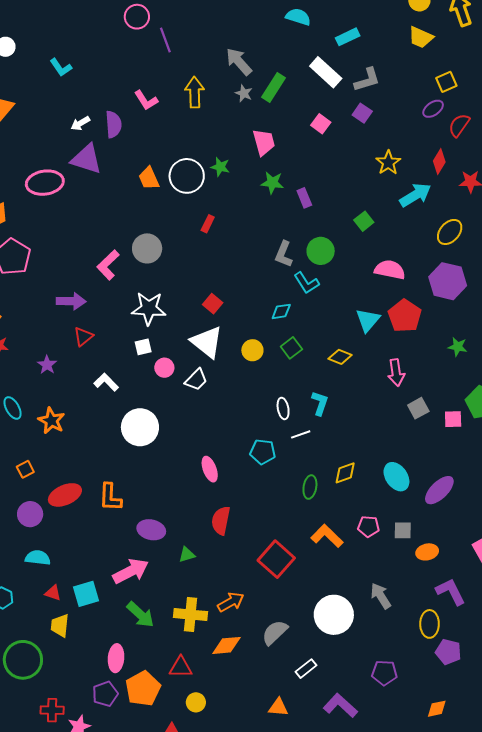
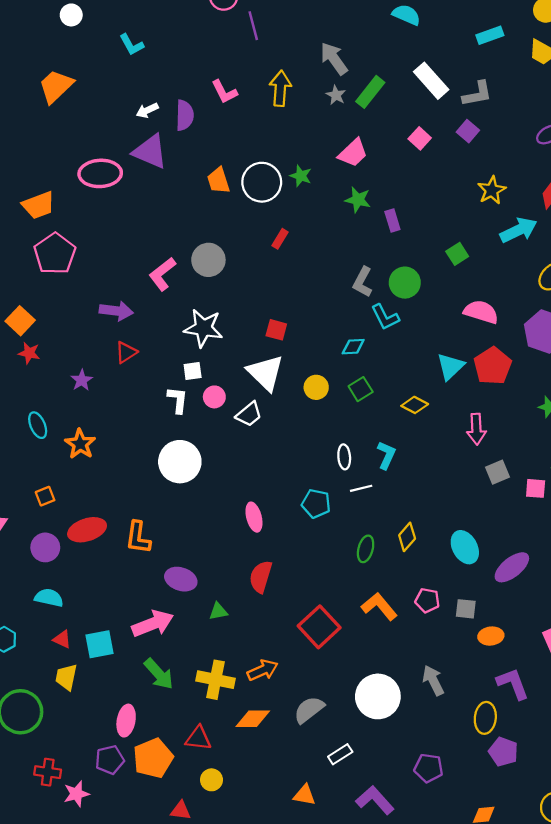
cyan rectangle: (348, 37) -> (490, 35), moved
pink trapezoid: (264, 142) -> (353, 153), turned 56
red square: (213, 304) -> (276, 330), turned -30
white L-shape: (106, 382) -> (178, 400), moved, turned 45
yellow diamond: (345, 473) -> (407, 537), turned -35

